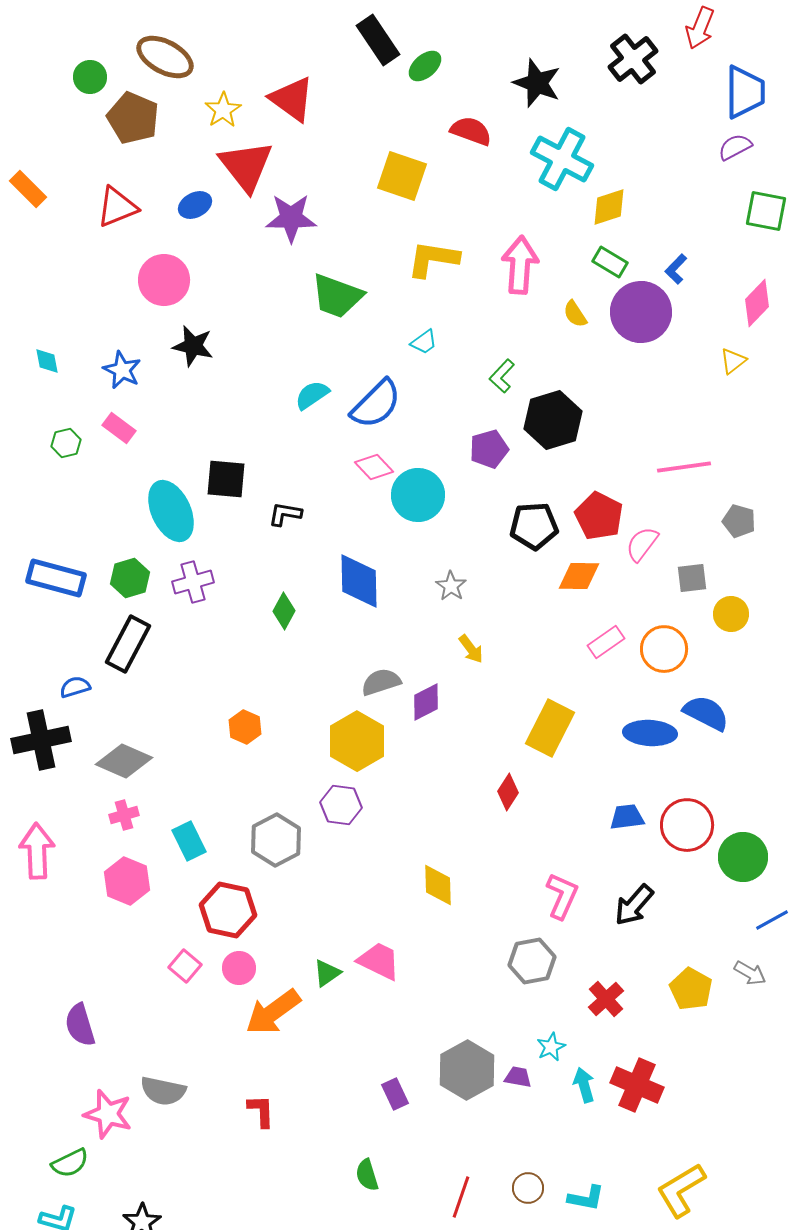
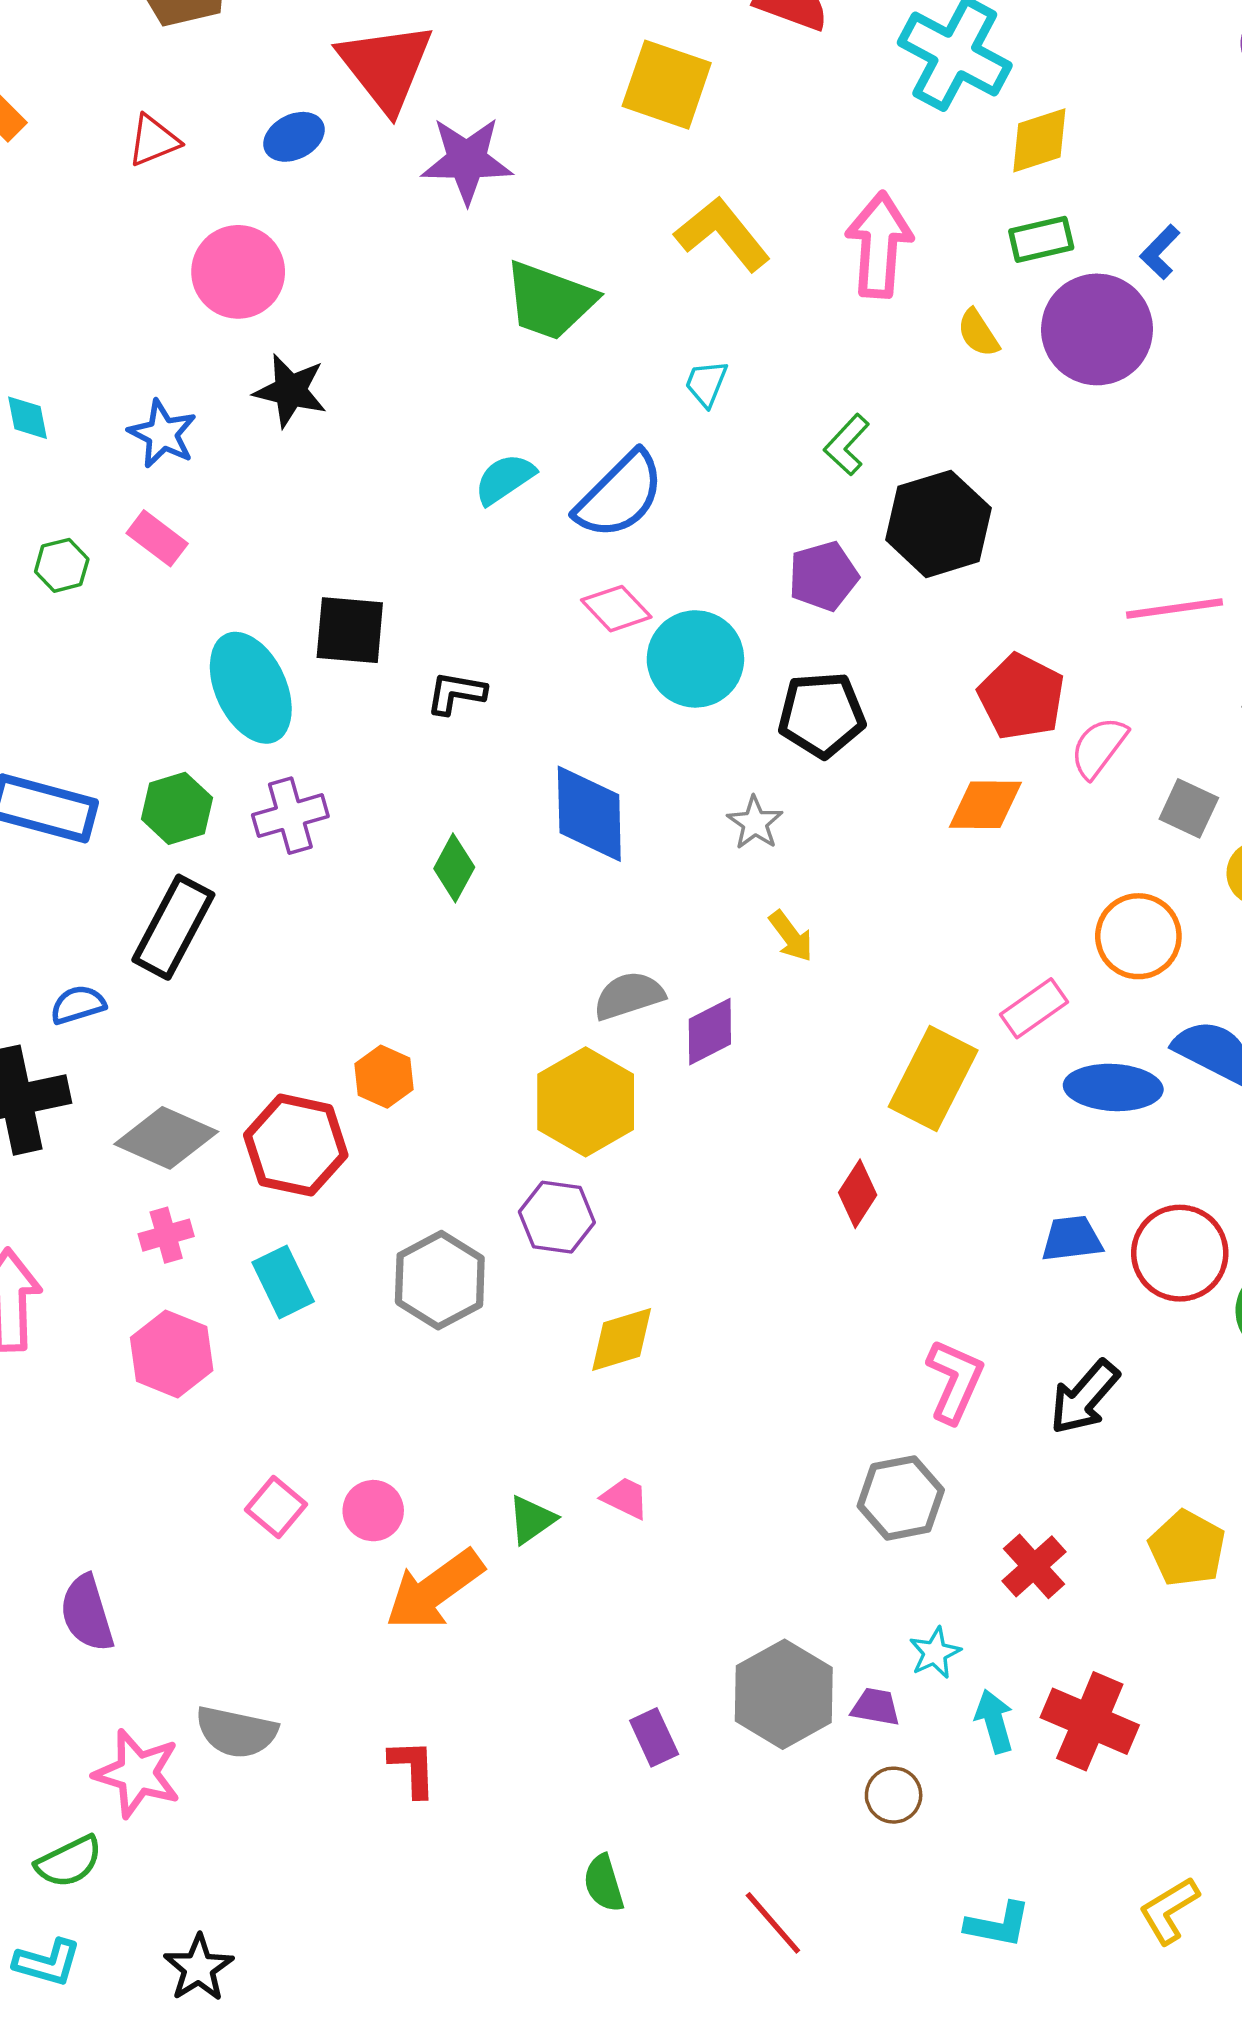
red triangle: (117, 207) -> (154, 140), size x0.7
yellow L-shape: (433, 259) -> (722, 234), turned 42
green rectangle: (610, 262) -> (1041, 239), turned -44
cyan trapezoid: (424, 342) -> (706, 383), turned 148
black pentagon: (534, 526) -> (822, 715), moved
gray square: (692, 578) -> (1189, 808), turned 32
pink rectangle: (606, 642) -> (1034, 1008), moved
yellow diamond: (438, 885) -> (622, 1340), moved, turned 75
red hexagon: (228, 910) -> (296, 1145), moved
pink trapezoid: (379, 961) -> (625, 1498), size x0.6
brown circle: (528, 1188) -> (894, 1795), moved
yellow L-shape: (681, 1190) -> (1169, 1910), size x0.7
red line: (461, 1197) -> (773, 1923), turned -60

